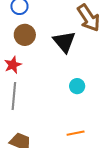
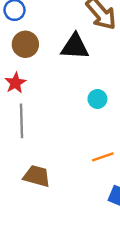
black triangle: (64, 42) -> (75, 47), turned -40

